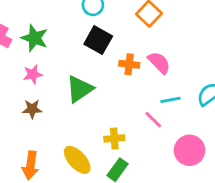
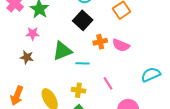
pink semicircle: (159, 63) -> (121, 45), turned 144
orange cross: (129, 64) -> (100, 42), turned -32
cyan line: (170, 100) -> (82, 63), moved

